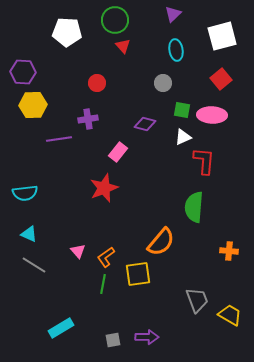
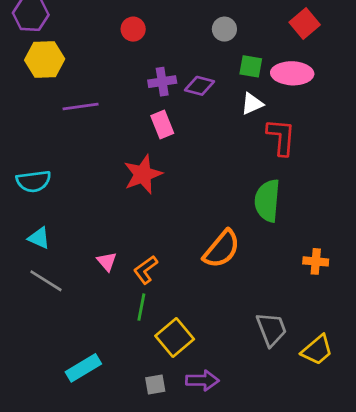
purple cross: (88, 119) -> (162, 82), moved
pink rectangle: (118, 152) -> (162, 125), turned -60
yellow square: (138, 274) -> (175, 338), moved, turned -32
yellow trapezoid: (230, 315) -> (317, 350), turned 110

